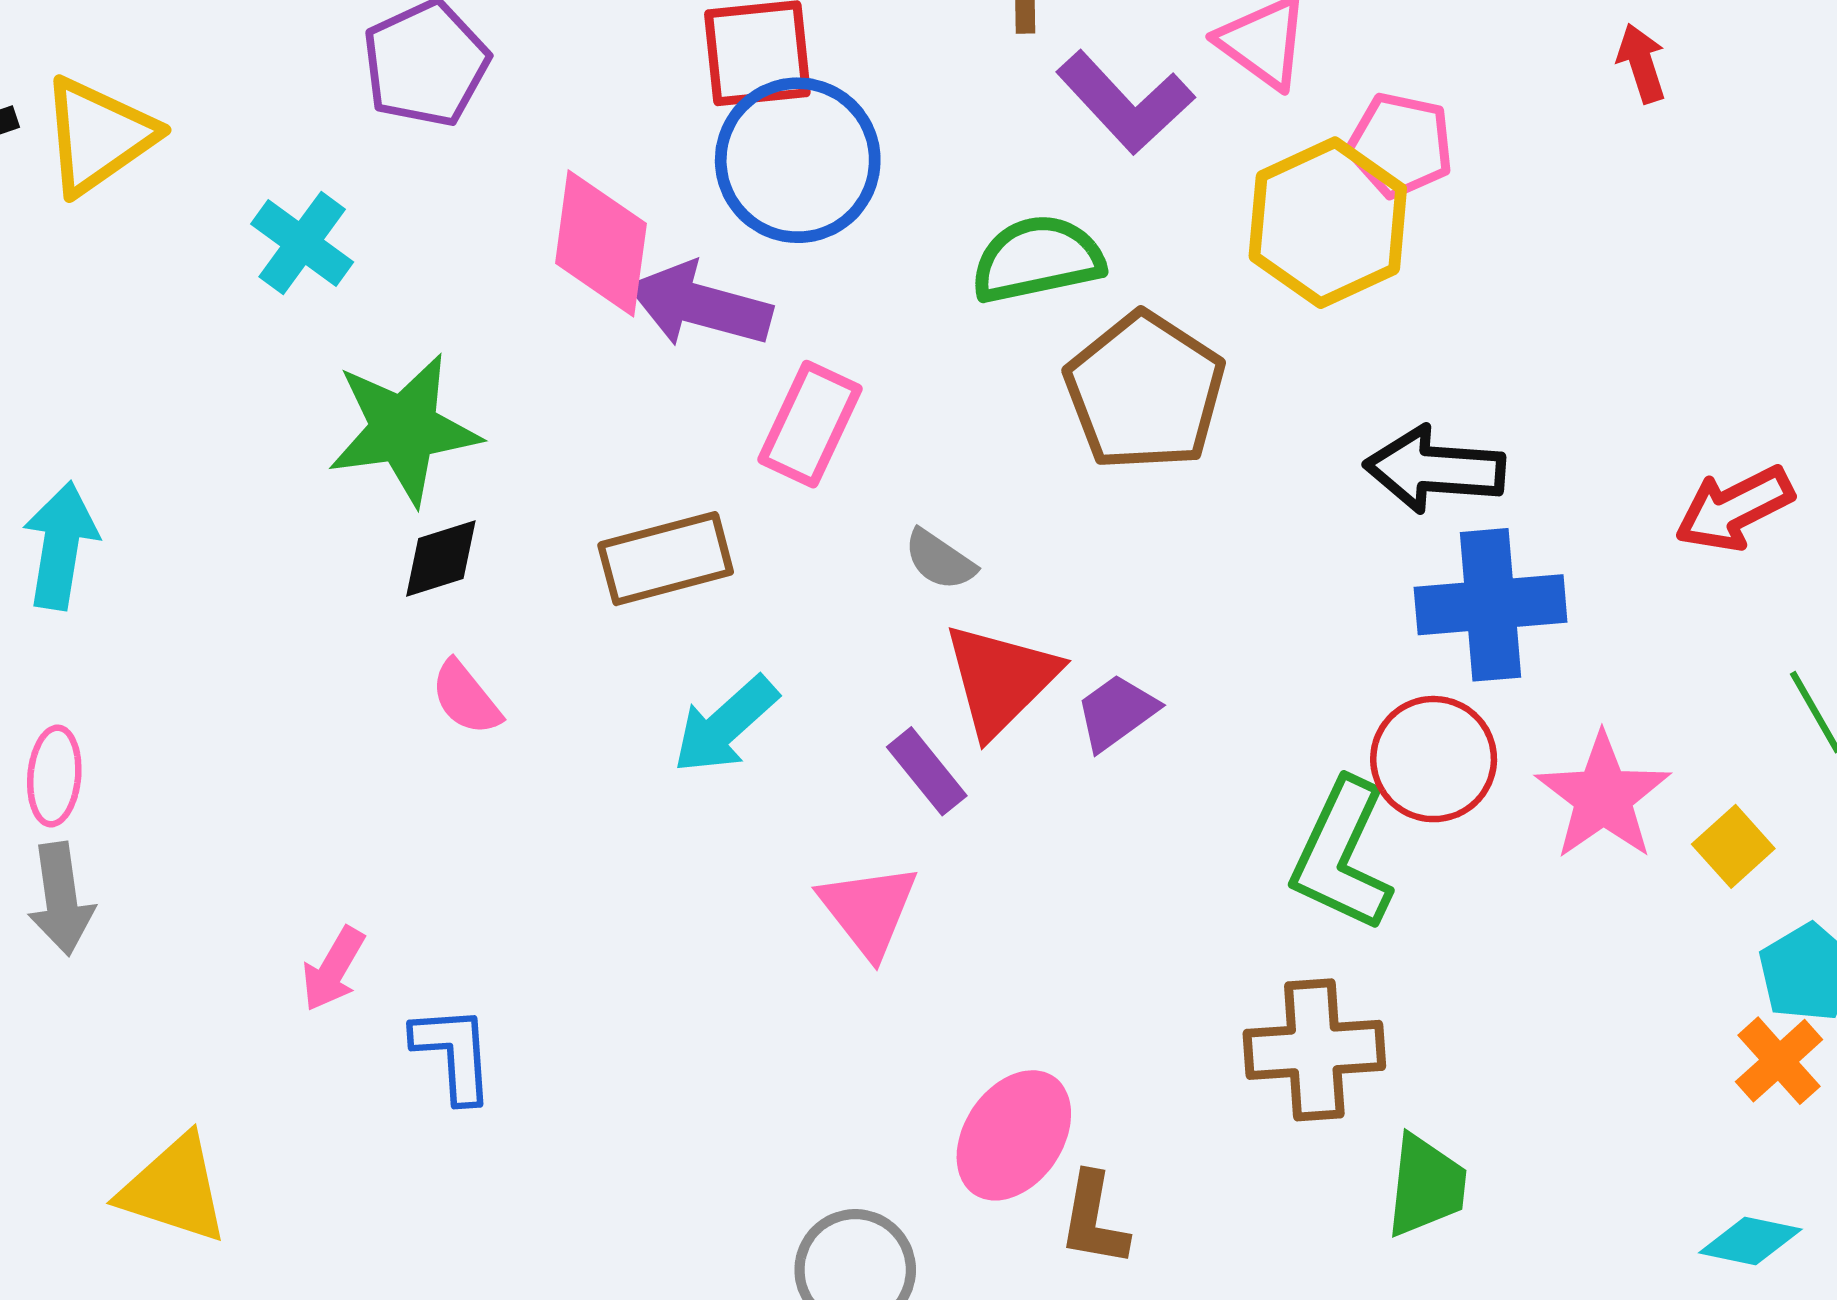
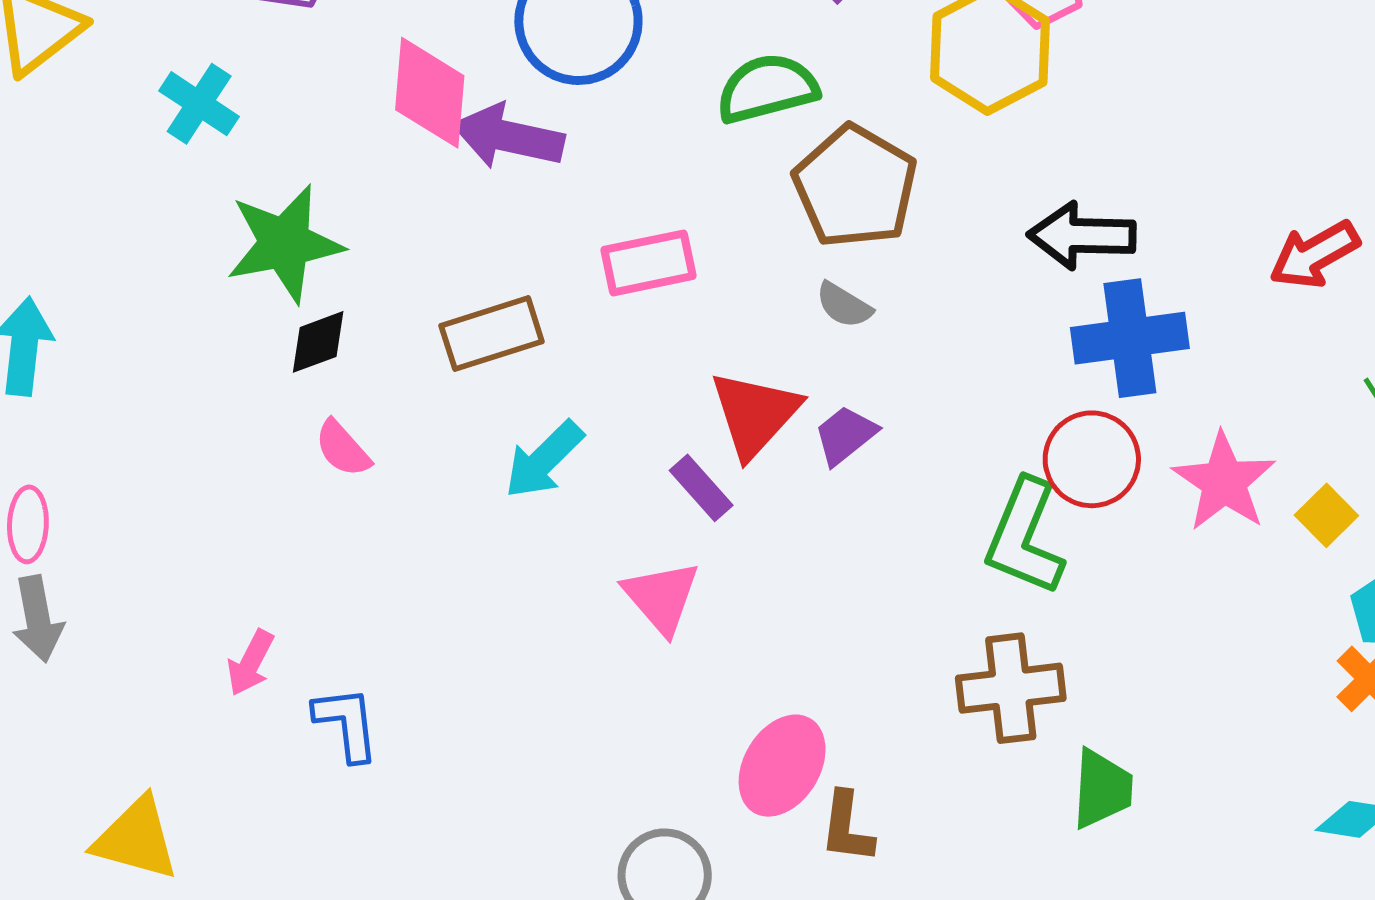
pink rectangle: (810, 424) -> (648, 263), moved, turned 56
gray semicircle: (940, 560) -> (844, 305), moved

